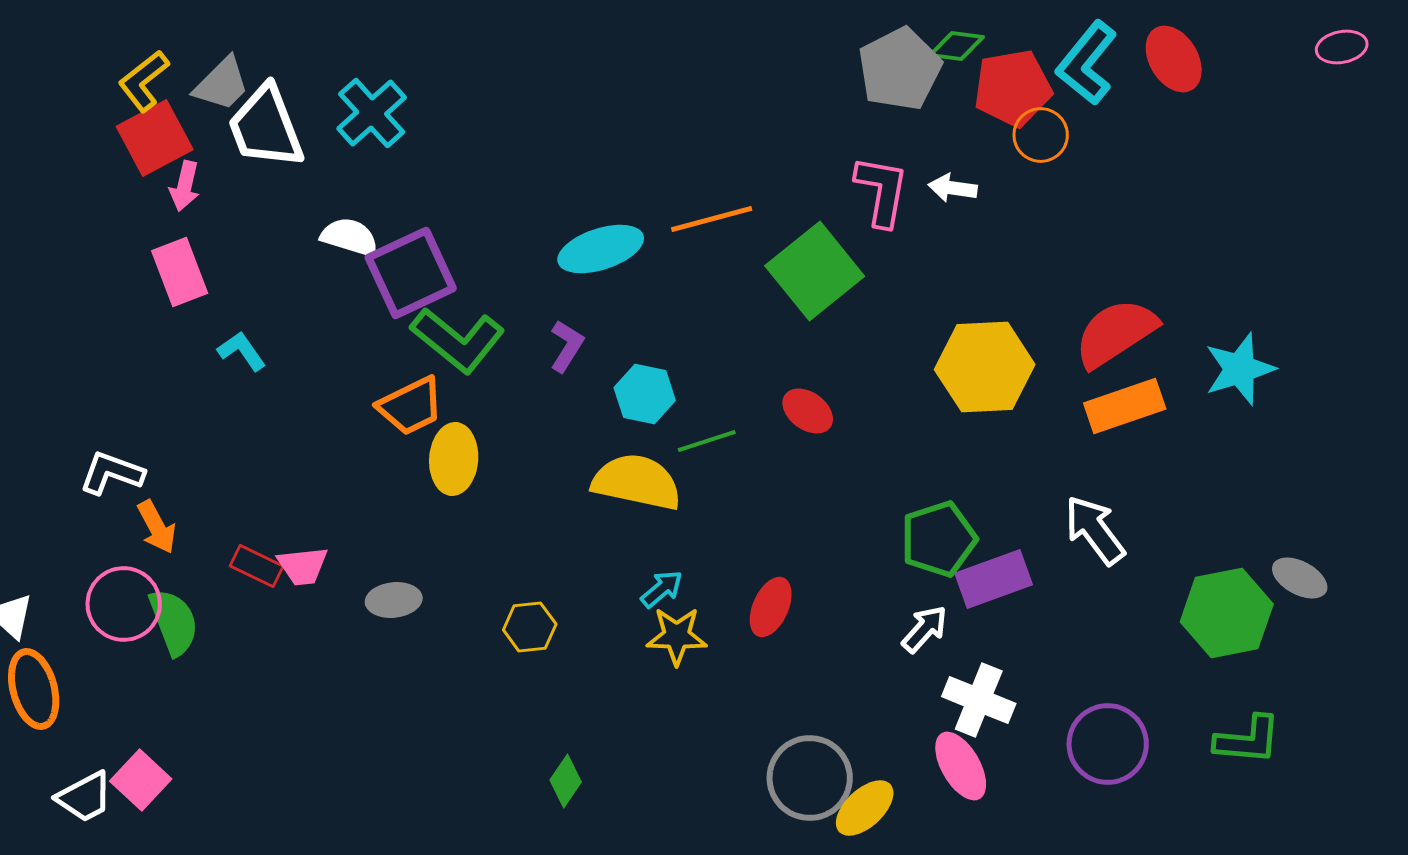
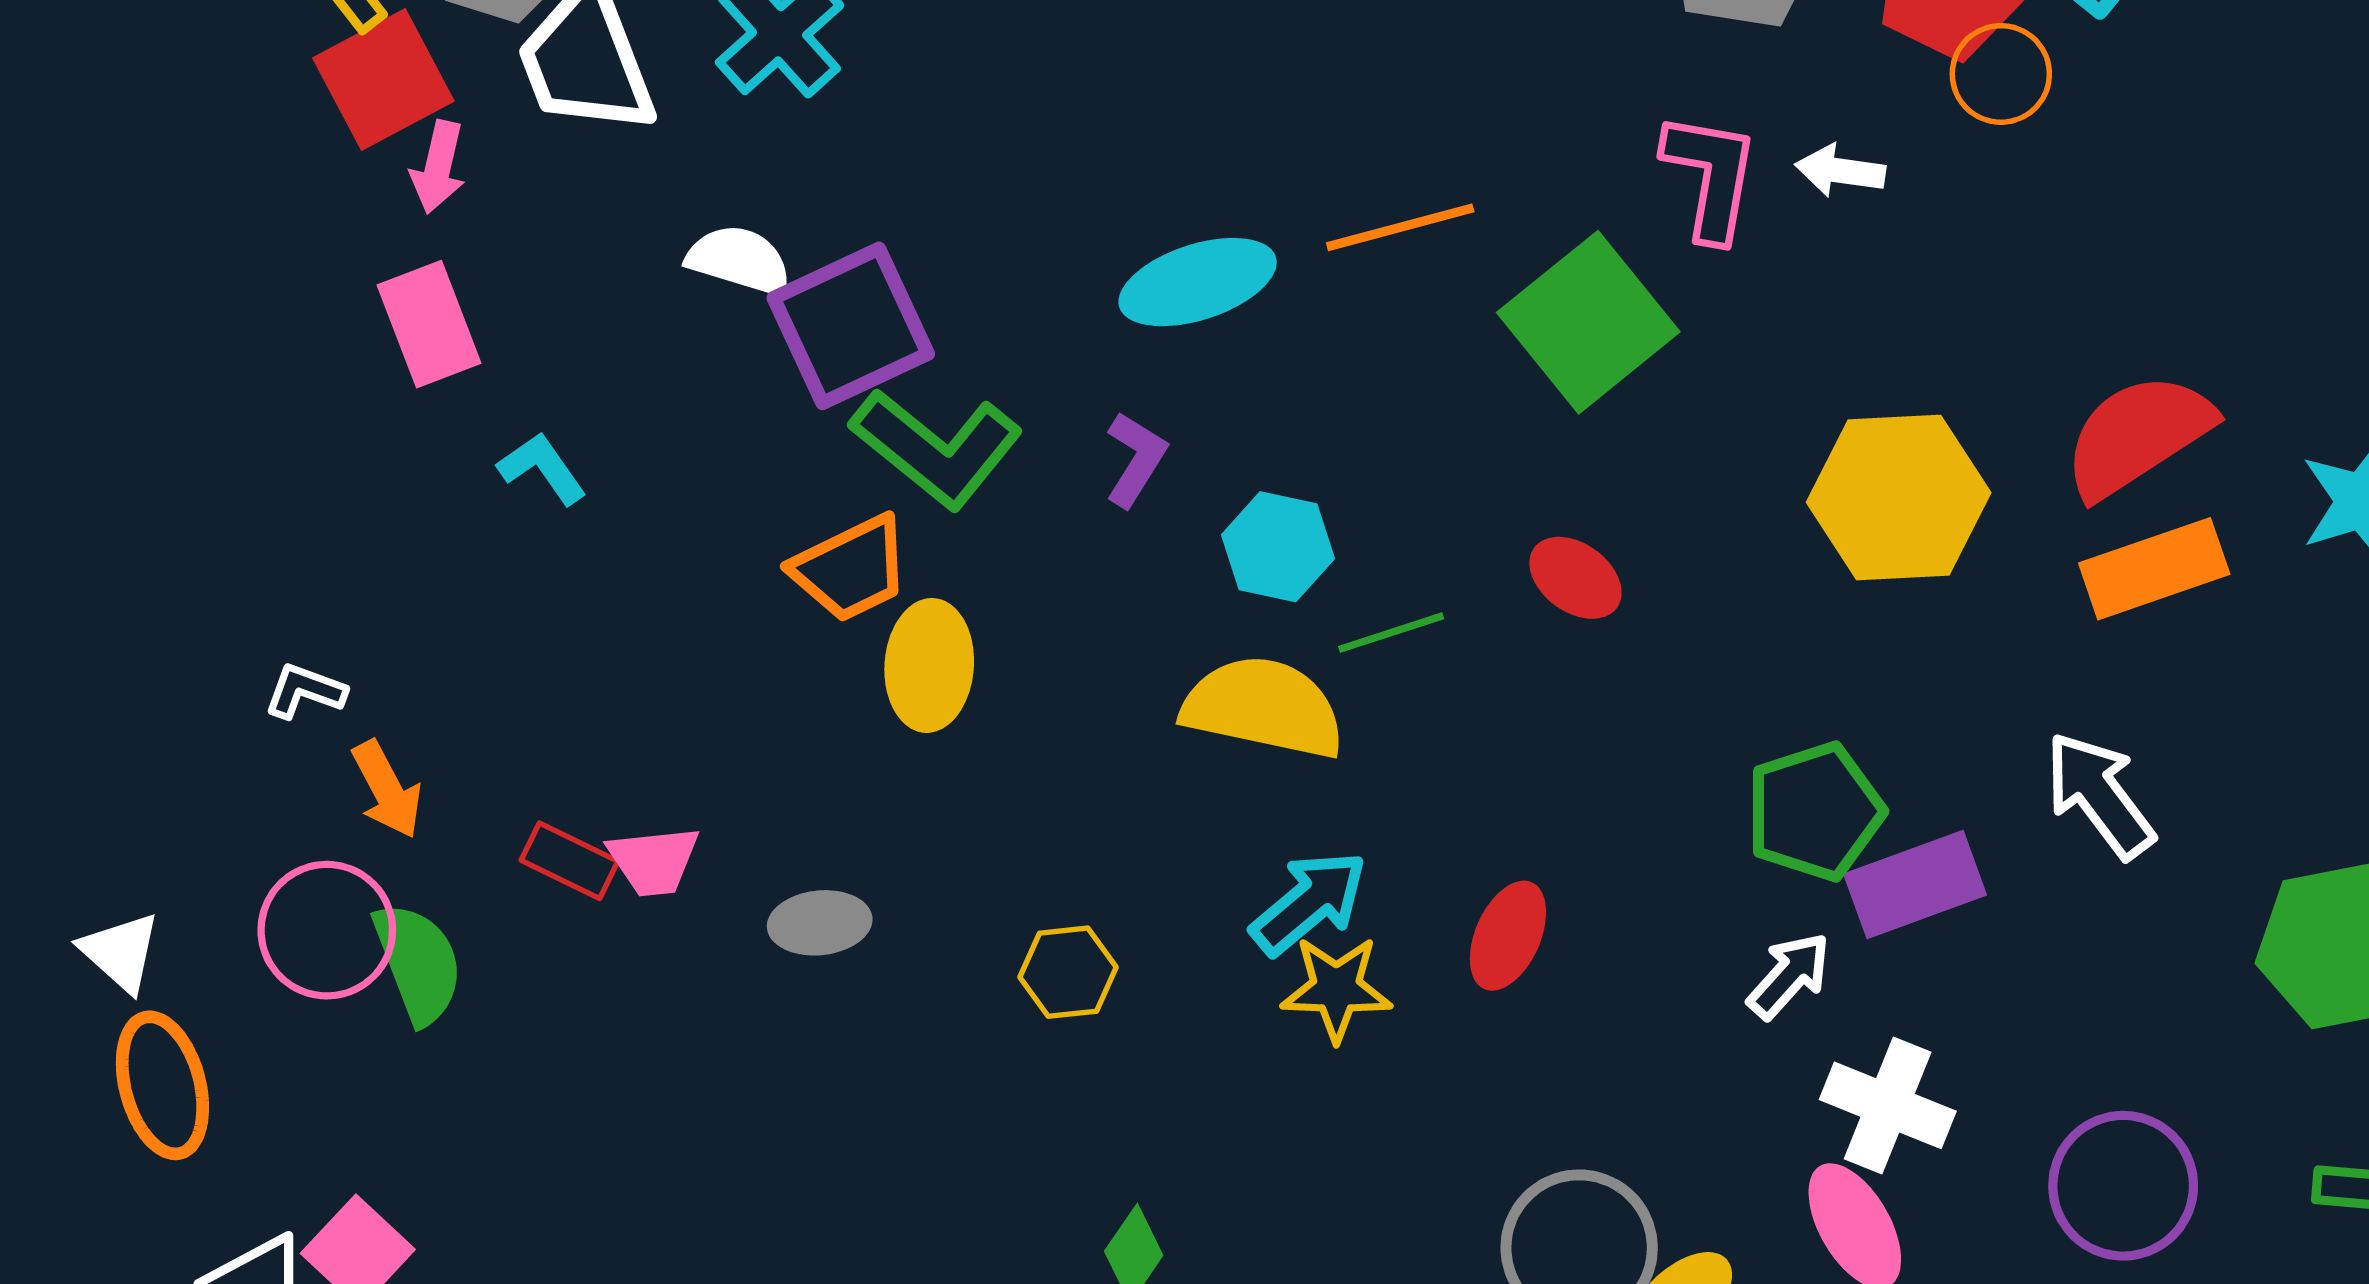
white L-shape: (112, 473) -> (305, 691), size x0.7
cyan arrow: (662, 589) -> (1309, 903), size x1.5

